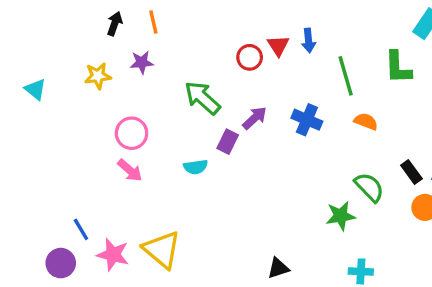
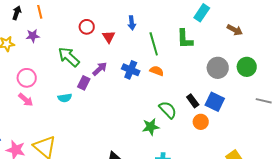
red triangle: (278, 46) -> (109, 37), moved
red circle: (250, 57) -> (87, 27), moved
orange semicircle: (366, 121) -> (157, 71), moved

